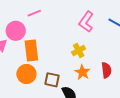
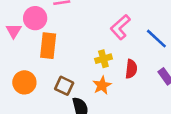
red semicircle: (106, 70) -> (131, 69), moved
orange circle: (26, 74) -> (24, 82), moved

